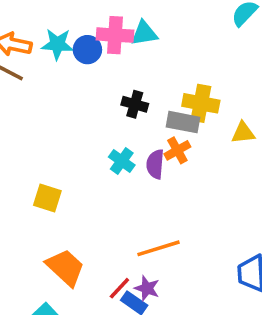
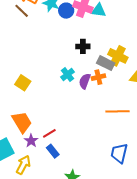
black cross: (135, 104) -> (83, 46), turned -32
orange line: (158, 248) -> (117, 111), moved
red line: (119, 288) -> (49, 133), moved
purple star: (147, 288) -> (31, 141), moved

